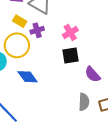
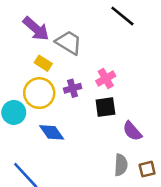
purple cross: (37, 30) -> (73, 88), moved

